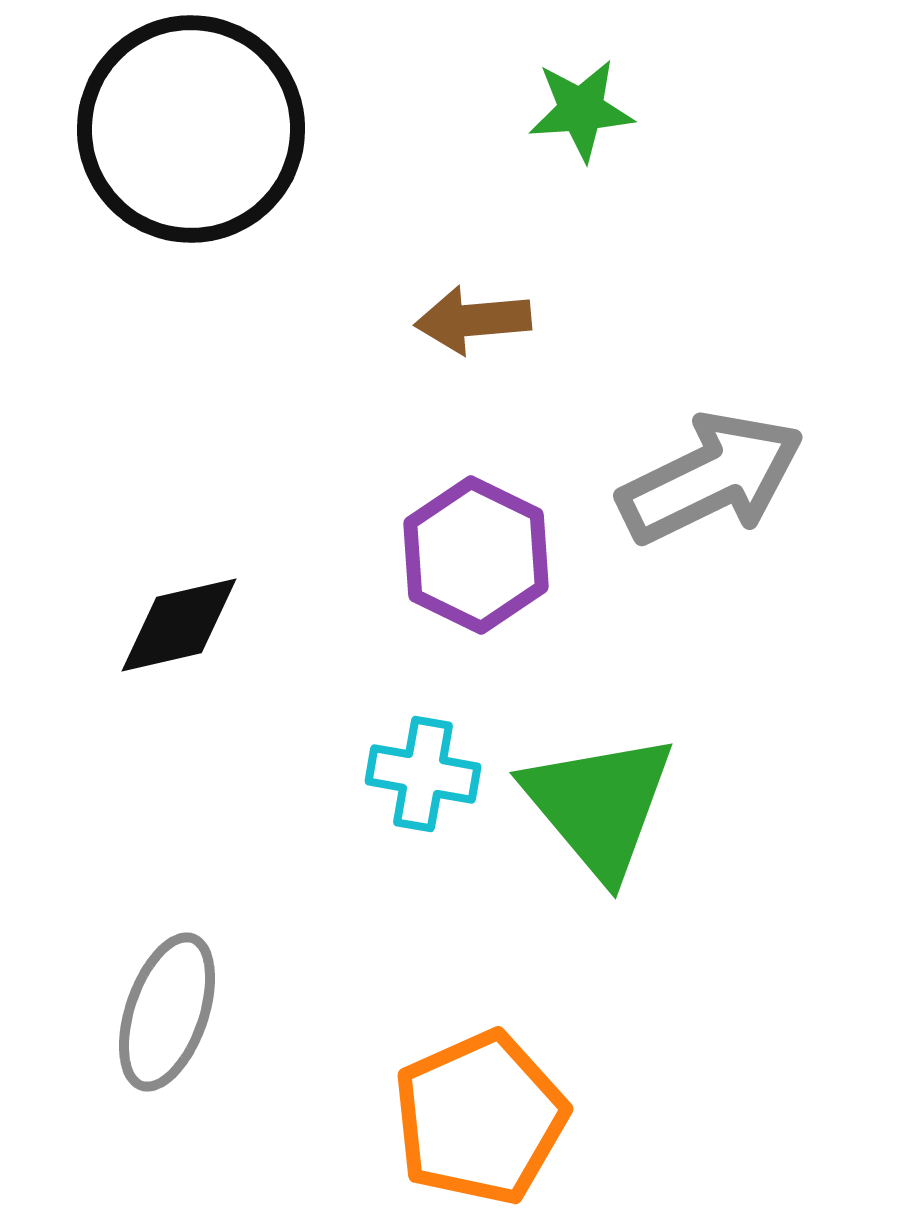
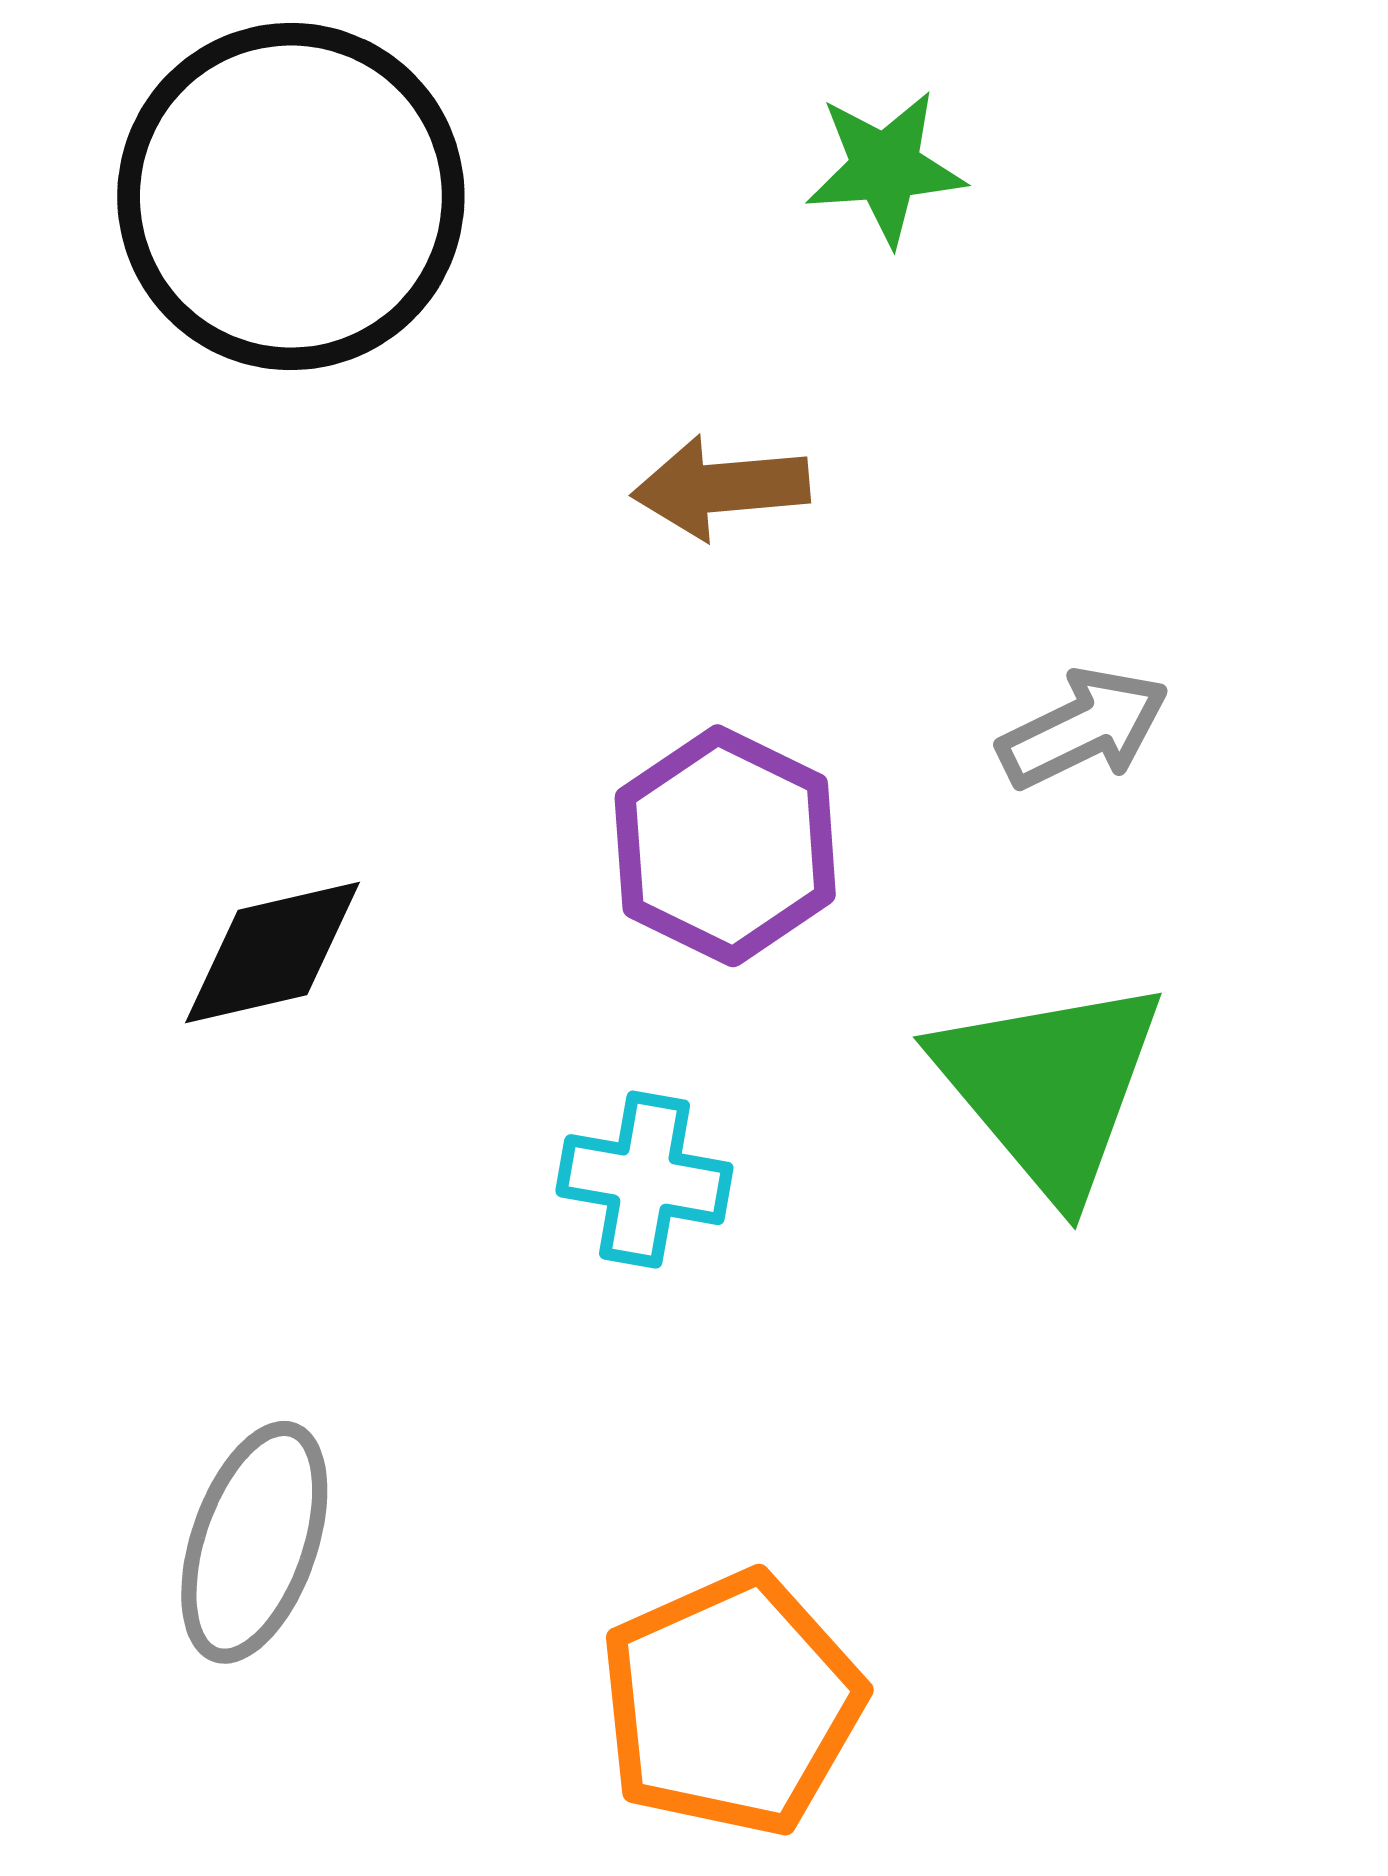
gray arrow: (711, 478) -> (1083, 728), size x0.6
green triangle: (599, 805) -> (1050, 1087), moved

